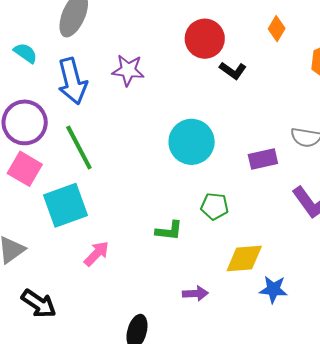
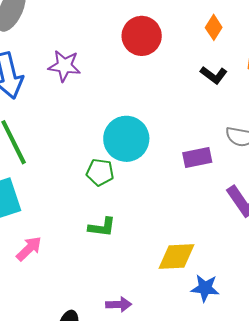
black L-shape: (233, 71) -> (214, 75), moved
green pentagon: (215, 206) -> (100, 172), moved
purple arrow: (195, 294) -> (119, 304), moved

